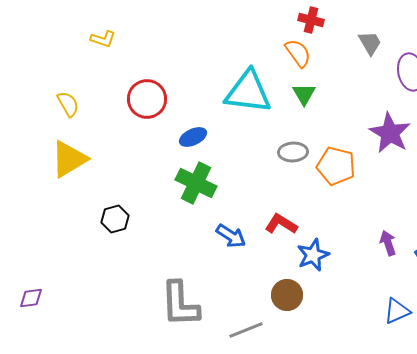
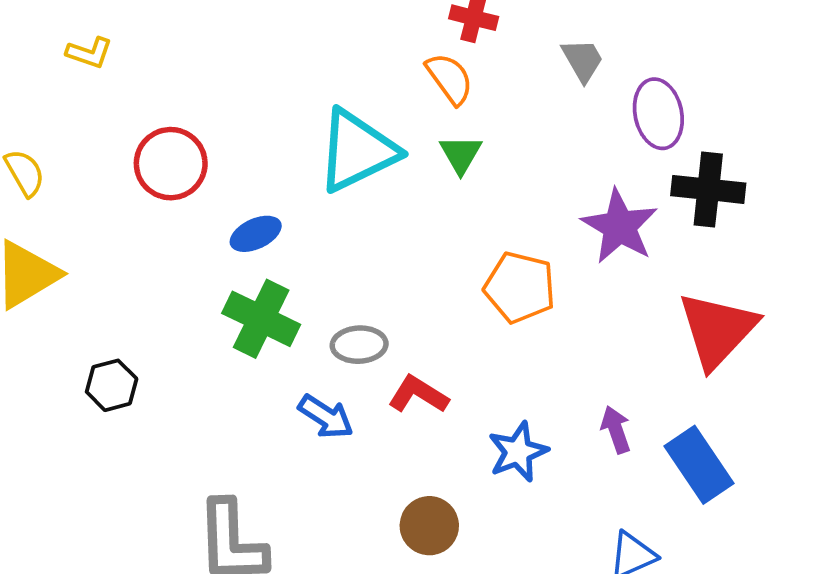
cyan triangle: (248, 92) -> (357, 151), turned -33
gray ellipse: (293, 152) -> (359, 345), moved
blue star: (313, 255) -> (518, 452), moved

